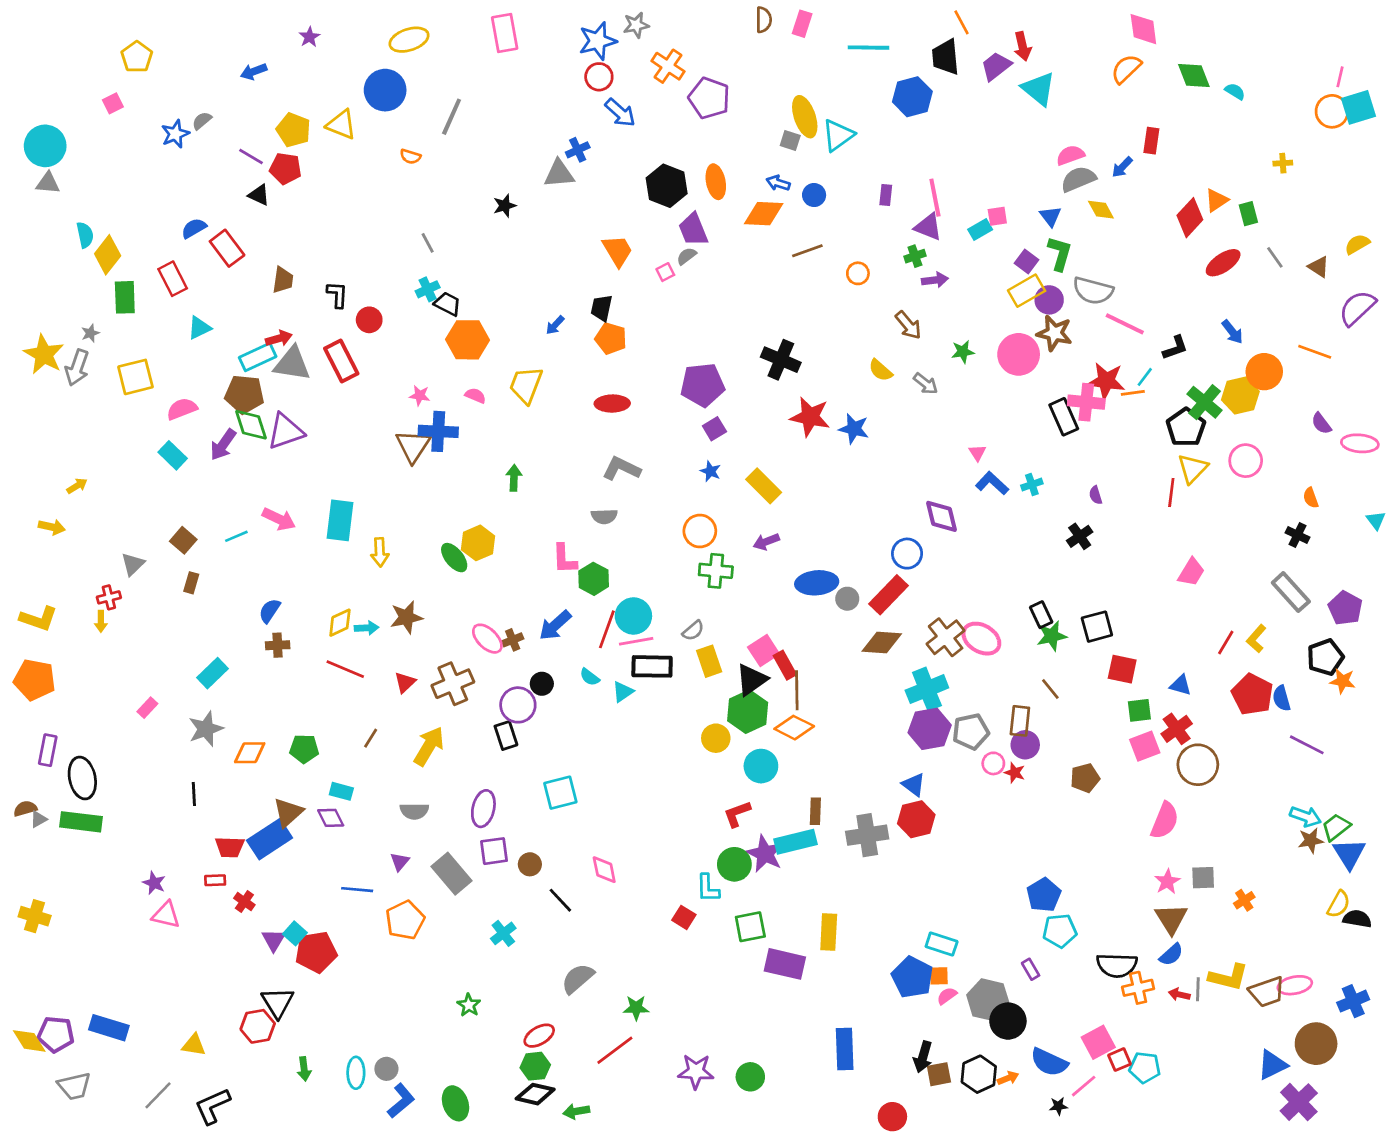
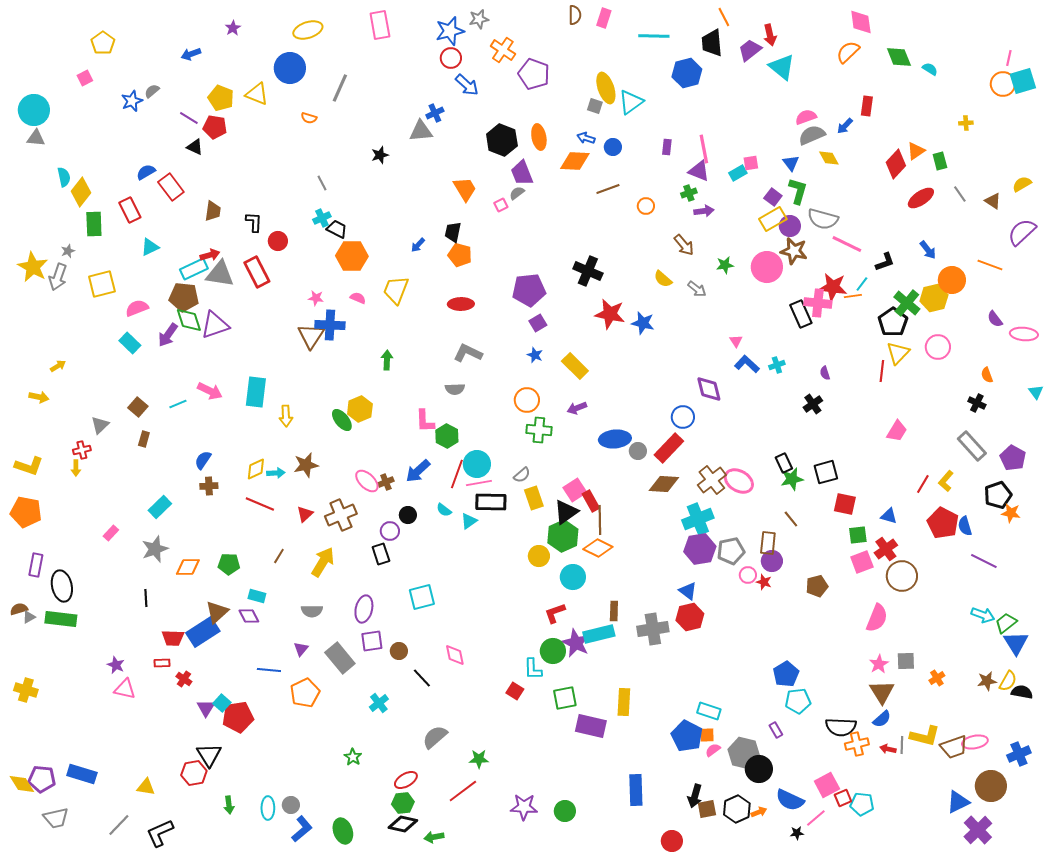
purple circle: (518, 705) -> (390, 531), size x0.7
brown star: (1311, 840) -> (987, 681), moved

